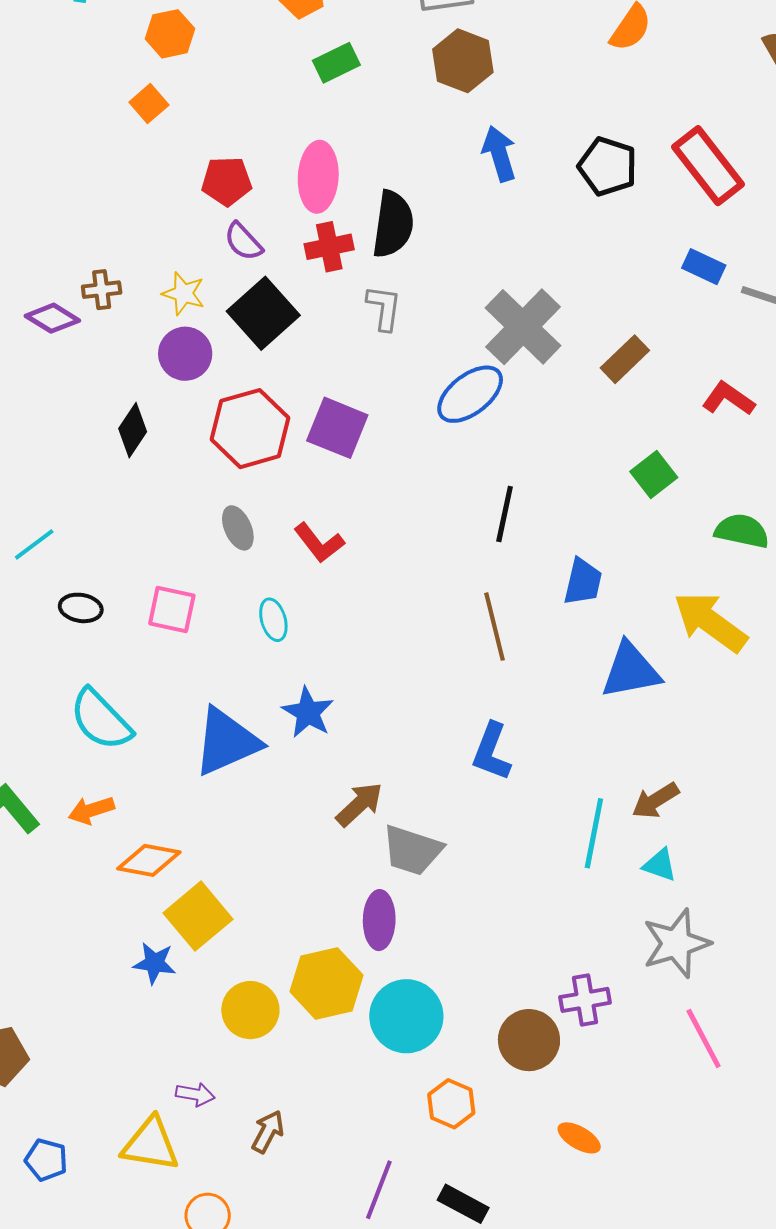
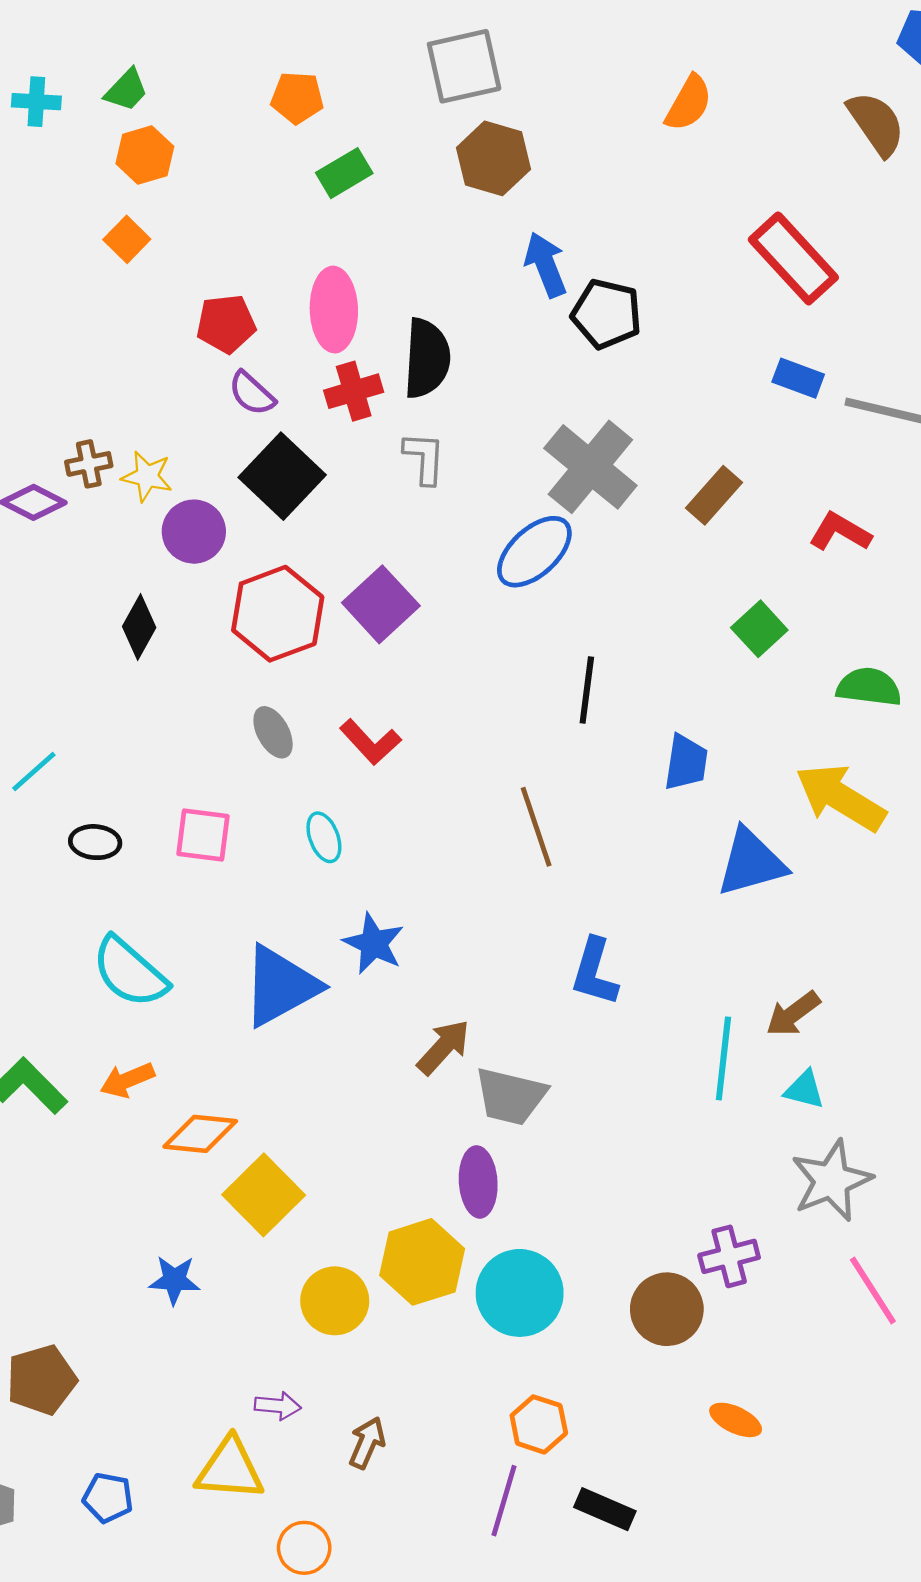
black pentagon: (608, 166) -> (607, 314), moved
yellow star: (183, 293) -> (147, 476), moved
purple square: (337, 428) -> (381, 604), turned 30
brown line: (494, 627) -> (536, 827), moved
blue star: (155, 963) -> (174, 1280), moved
orange hexagon: (451, 1104) -> (539, 1424), moved

